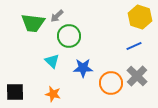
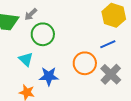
blue star: (83, 68) -> (49, 76), moved
orange circle: (111, 83) -> (85, 63), moved

